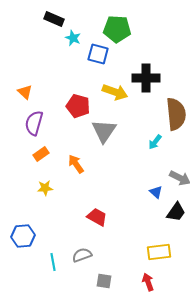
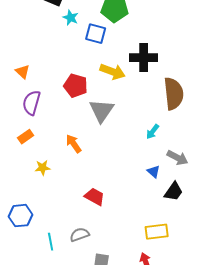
cyan arrow: (155, 142) -> (153, 132), moved
orange rectangle: (41, 154) -> (26, 137), moved

